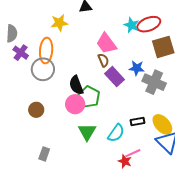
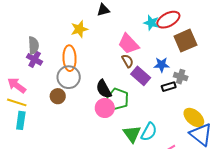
purple cross: (21, 53) -> (35, 59), moved
gray cross: (154, 82) -> (181, 77), size x0.6
brown circle: (36, 110) -> (58, 96), moved
black rectangle: (138, 121) -> (169, 87), moved
green triangle: (87, 132) -> (132, 134), moved

